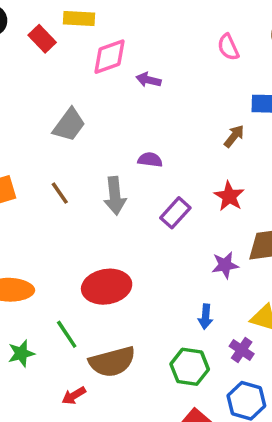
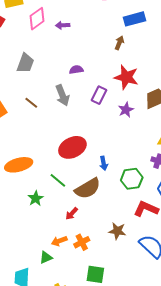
red star: (229, 196) -> (126, 77), size x1.4
purple star: (225, 265) -> (126, 110), moved
blue arrow: (205, 317) -> (104, 163), moved

